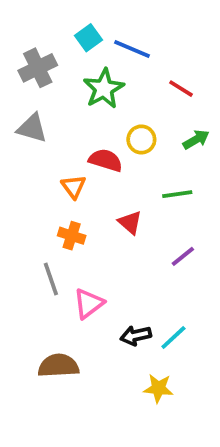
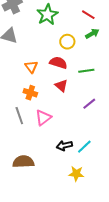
green arrow: (196, 139) -> (92, 34), moved
red semicircle: (106, 160) -> (58, 63), moved
pink triangle: (89, 304) -> (43, 118), moved

